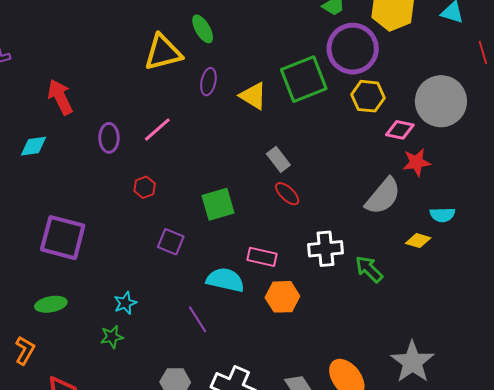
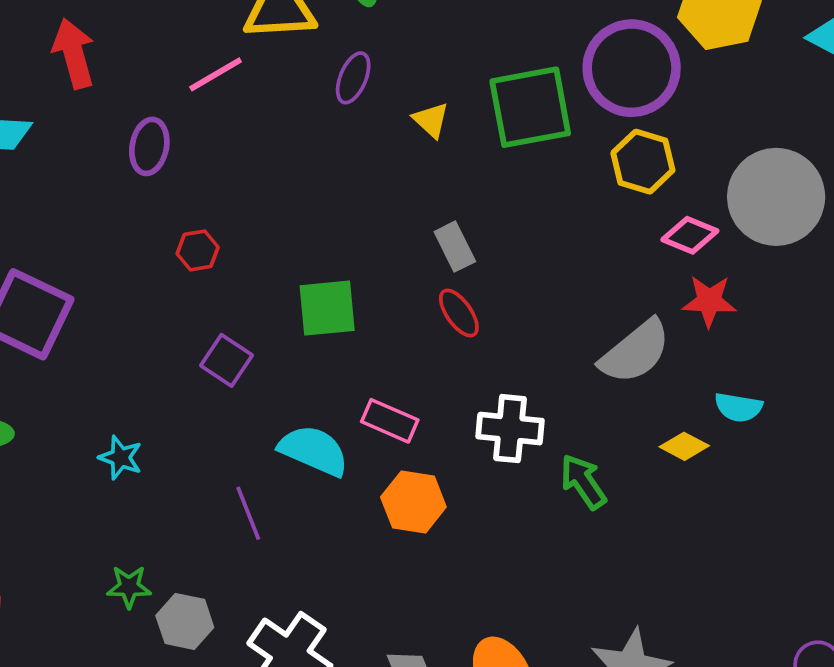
yellow triangle: (253, 96) -> (431, 120), size x0.7
pink line: (157, 130) -> (216, 74), moved
cyan star: (125, 303) -> (120, 458), turned 30
green star: (112, 337) -> (129, 587), moved

